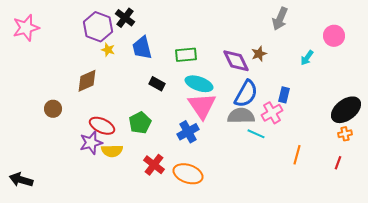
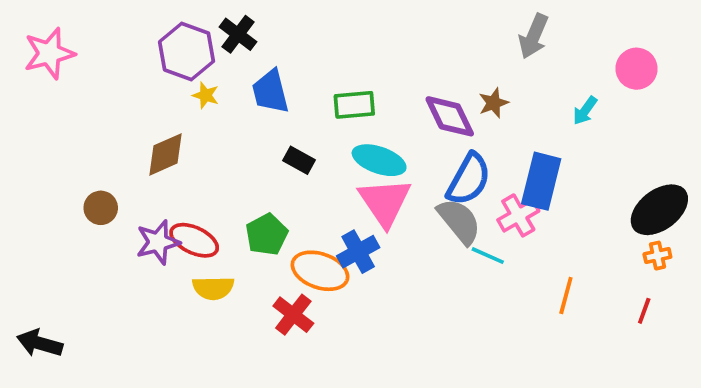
blue rectangle: (284, 95) -> (541, 181), size x1.8
gray semicircle: (241, 116) -> (459, 221), turned 52
purple star: (91, 143) -> (158, 242), moved
orange ellipse: (188, 174) -> (320, 271), moved

